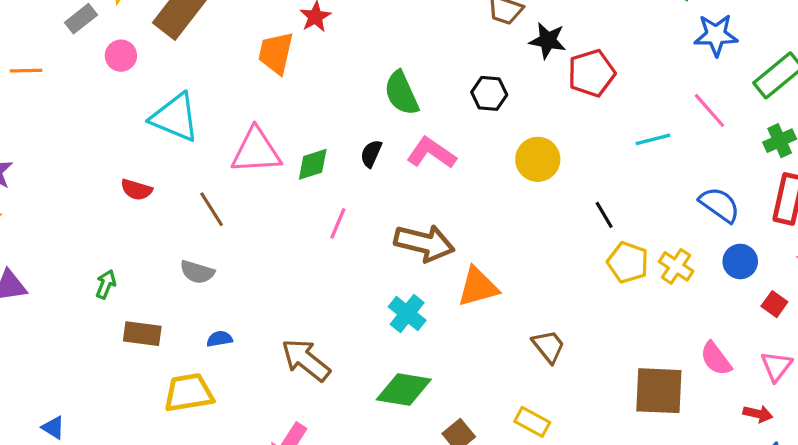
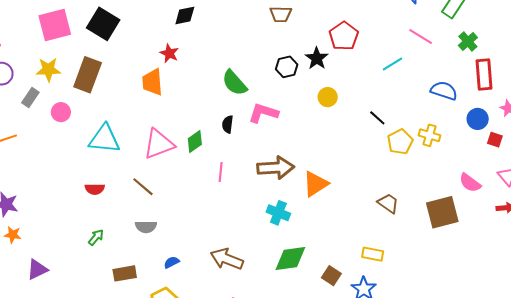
black star: (548, 40) -> (317, 58), moved, turned -30
yellow circle: (538, 159) -> (328, 97), size x0.7
blue circle: (740, 261) -> (478, 119), moved
yellow pentagon: (628, 262) -> (400, 142), turned -30
green arrow: (106, 284) -> (96, 237), moved, turned 36
brown trapezoid: (549, 346) -> (388, 203), moved

